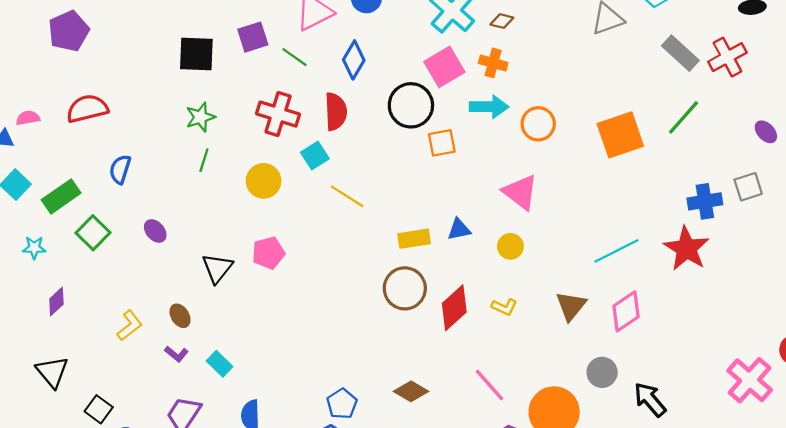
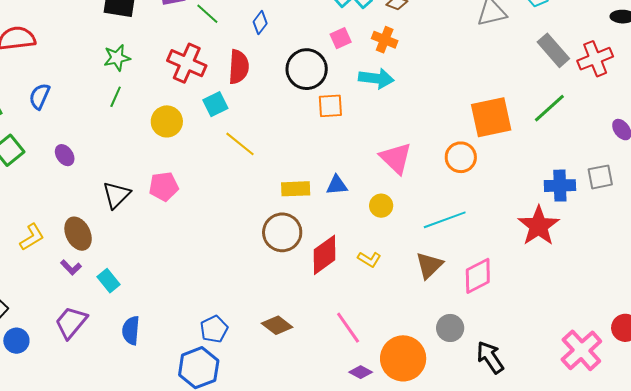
blue diamond: (354, 60) -> (260, 23), size x0.7
pink square: (444, 67) -> (341, 38), size x0.6
orange circle: (538, 124) -> (461, 157), moved
cyan line: (617, 251) -> (445, 220), moved
brown ellipse: (180, 316) -> (78, 234), size x1.5

